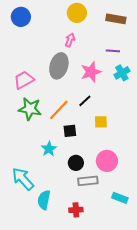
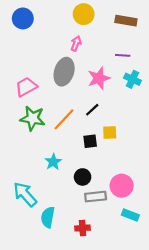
cyan cross: (122, 73) -> (132, 79), turned -35
black square: (70, 131) -> (90, 141), moved
pink circle: (107, 161) -> (122, 186), moved

